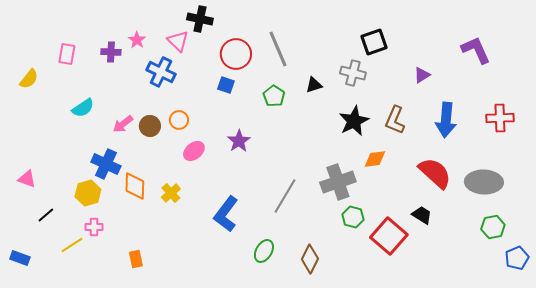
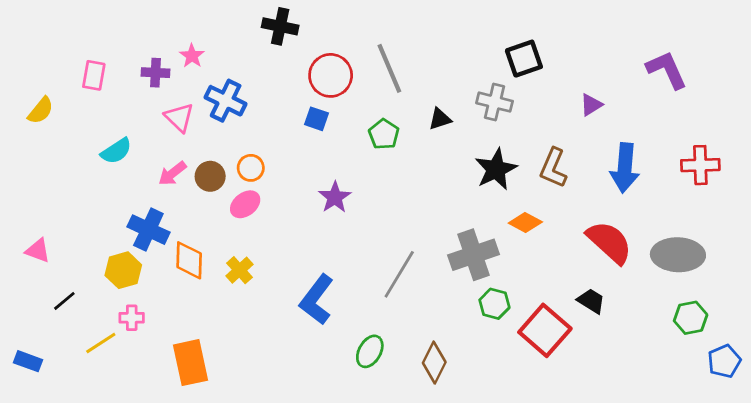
pink triangle: (178, 41) -> (179, 117), moved
pink ellipse: (194, 151) -> (245, 204), moved
orange diamond: (375, 159) -> (525, 223), turned 35
orange rectangle: (136, 259) -> (191, 363), size x1.8

